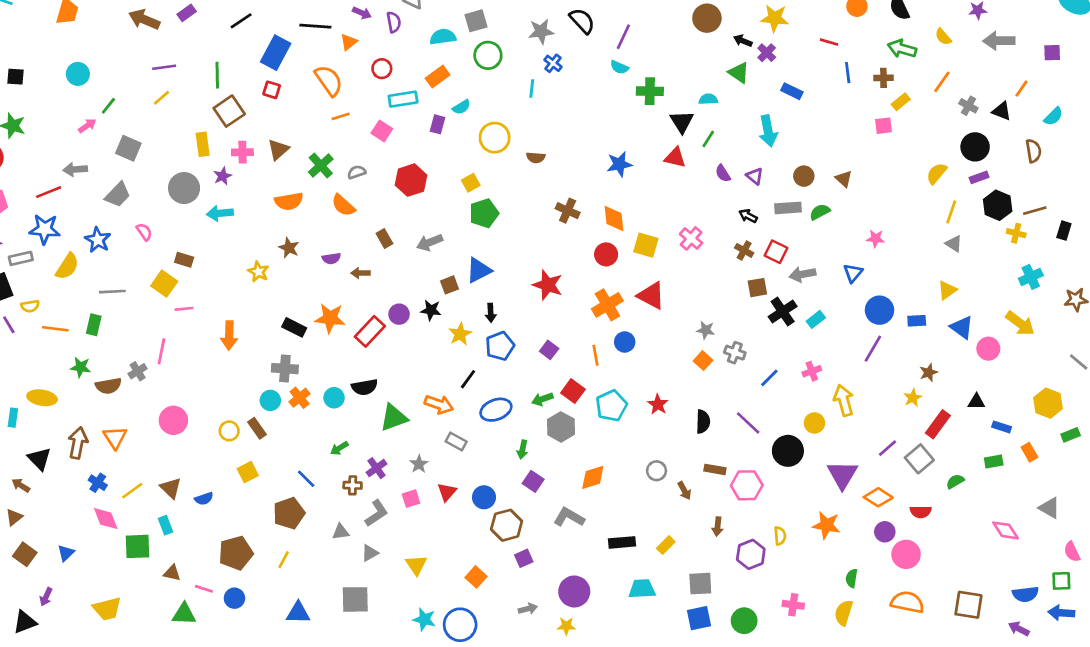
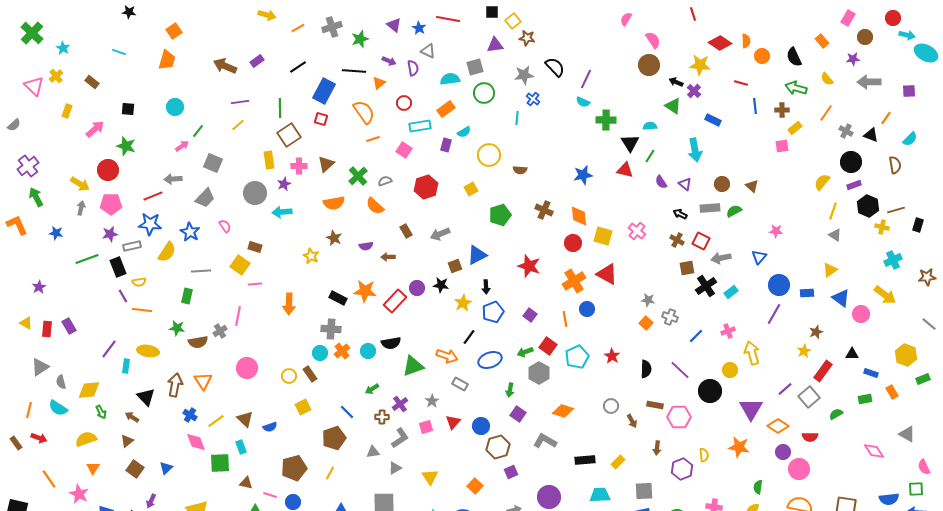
green pentagon: (484, 213) -> (500, 215), moved
orange line: (55, 329) -> (142, 310), moved
orange diamond: (593, 477) -> (563, 411), turned 35

